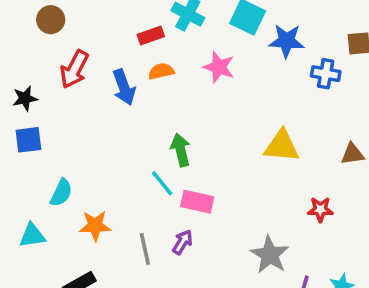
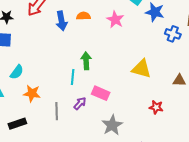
cyan line: (162, 183) -> (73, 77), turned 35
pink rectangle: (197, 202) -> (101, 93), moved
purple arrow: (182, 242) -> (80, 103), moved
gray star: (270, 255) -> (112, 125), moved

